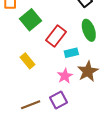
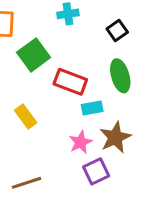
red rectangle: (56, 36) -> (70, 82), turned 70
purple square: (58, 100) -> (96, 171), moved

